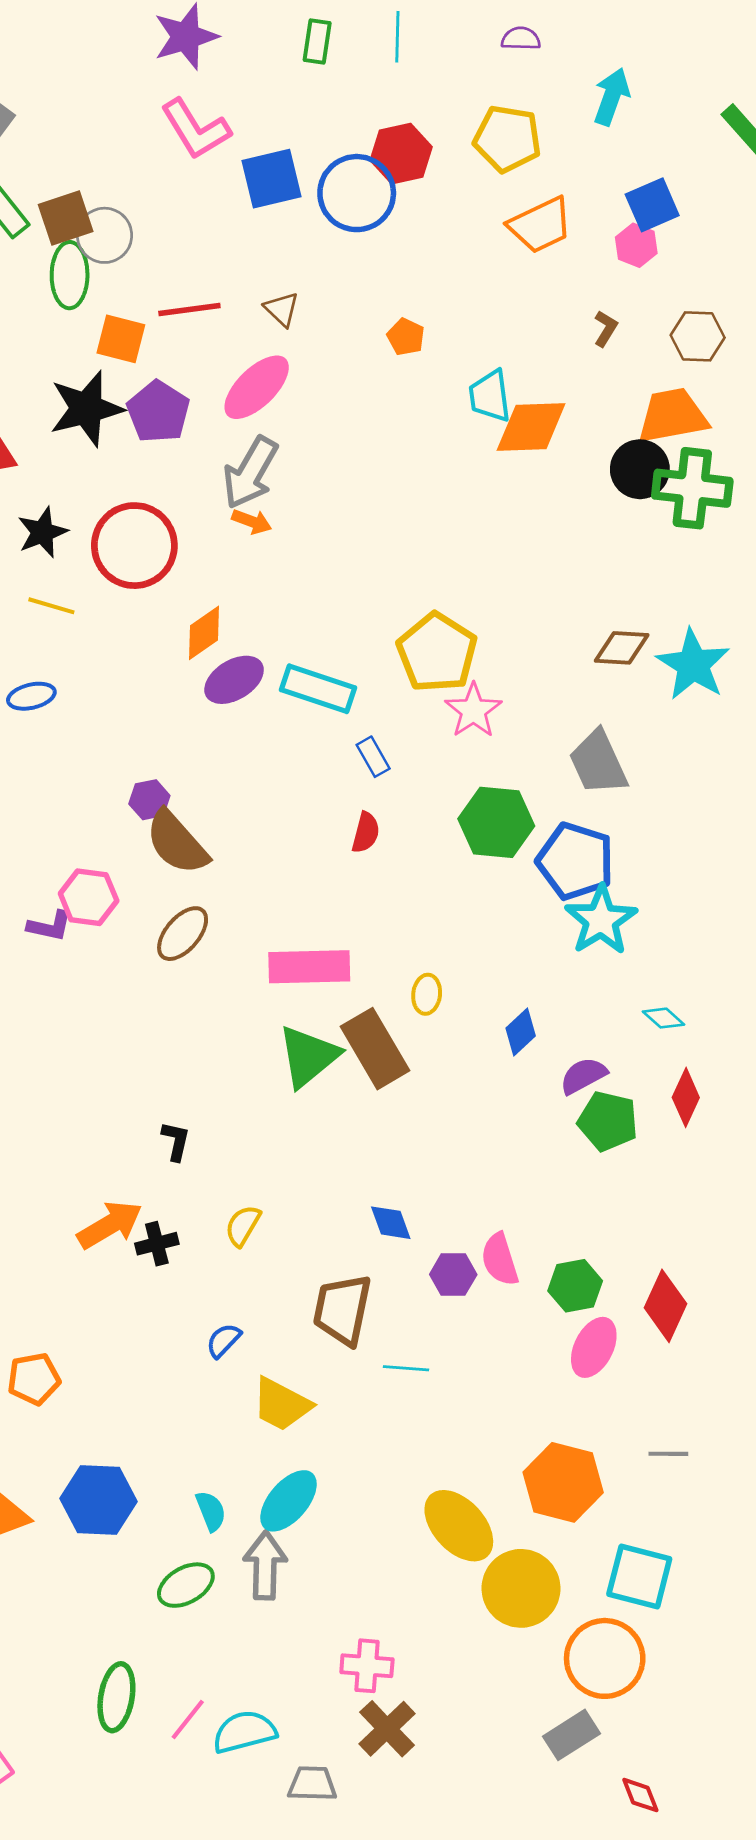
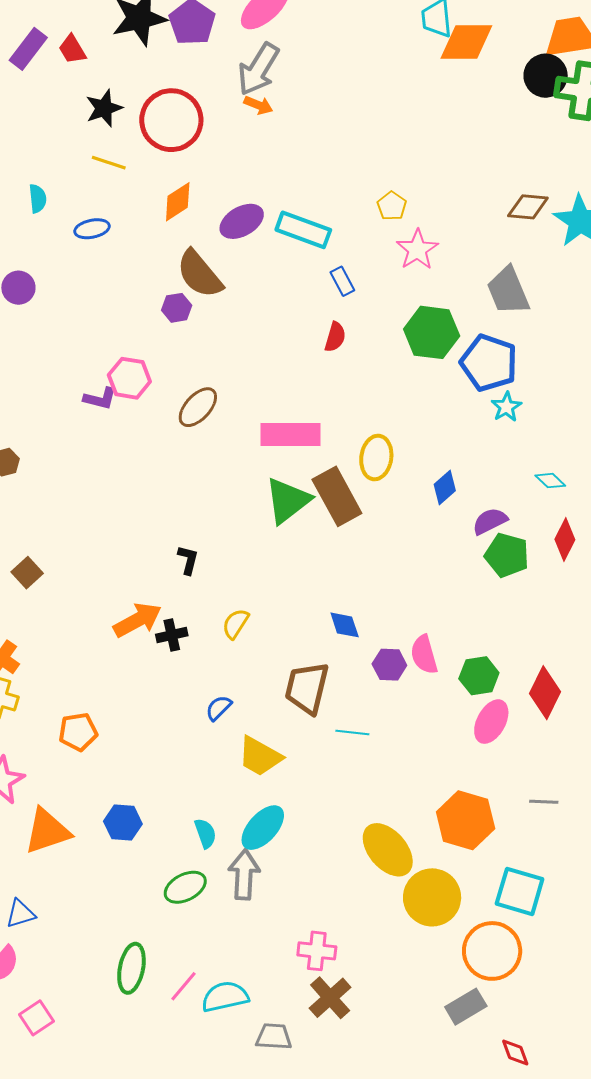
orange diamond: (204, 633) -> (178, 202), moved
yellow pentagon: (437, 653) -> (392, 206), size x0.5
brown semicircle: (177, 842) -> (200, 274), moved
cyan star: (601, 920) -> (506, 407), size x0.6
yellow ellipse: (427, 994) -> (376, 458), size x1.5
blue hexagon: (99, 1500) -> (123, 823), size x0.7

